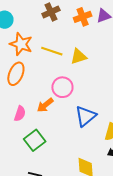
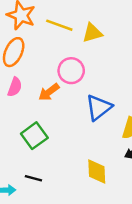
pink semicircle: (20, 114) -> (15, 87), moved

